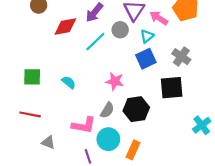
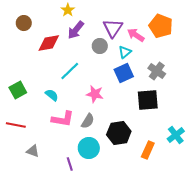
cyan line: (95, 42) -> (70, 71), moved
green square: (32, 77) -> (18, 90), turned -30
black hexagon: (136, 109) -> (119, 133), moved
pink L-shape: (84, 125) -> (63, 119), moved
orange rectangle: (133, 150) -> (148, 150), moved

